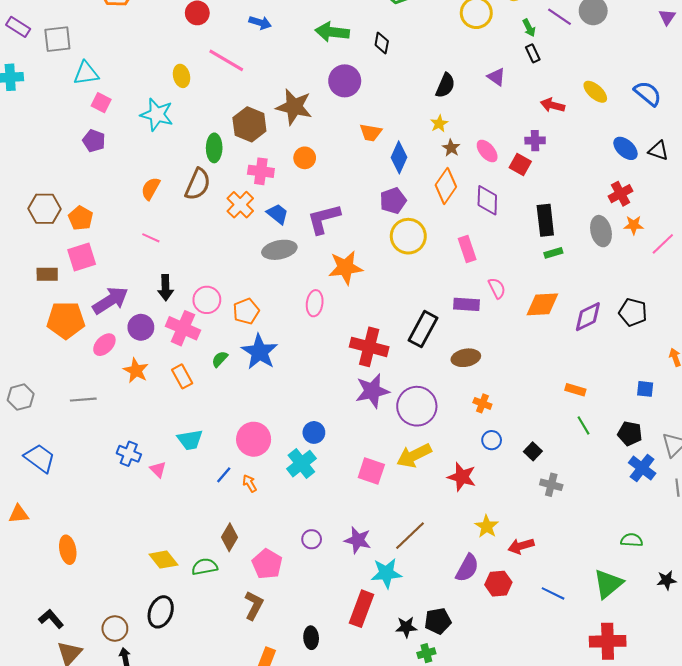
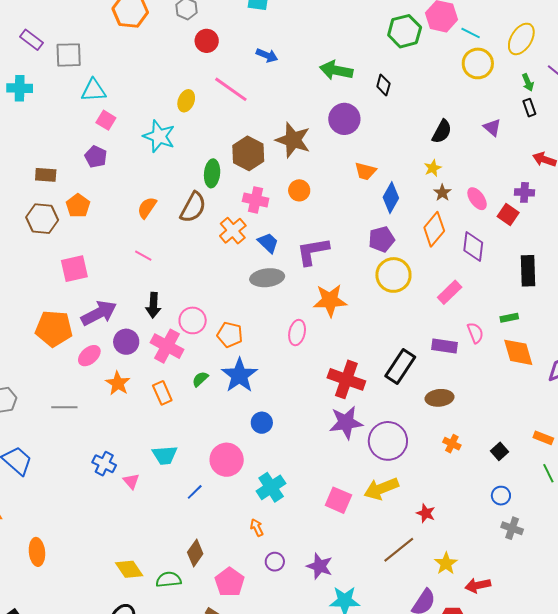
yellow ellipse: (181, 76) -> (186, 101), turned 30
orange pentagon: (81, 218) -> (78, 206), moved
pink rectangle: (467, 249) -> (450, 292), turned 60
green rectangle: (553, 253) -> (509, 318), moved
brown rectangle: (47, 274) -> (46, 175), moved
orange diamond: (542, 304) -> (518, 352), turned 72
orange pentagon: (246, 311) -> (230, 335), turned 30
blue circle: (314, 432) -> (262, 423), moved
blue circle: (492, 440) -> (501, 496), moved
black square: (533, 451) -> (500, 451), moved
red star: (462, 477) -> (426, 513), size x0.7
orange arrow: (250, 483) -> (257, 528), moved
brown line: (410, 536) -> (399, 550), moved

